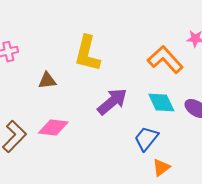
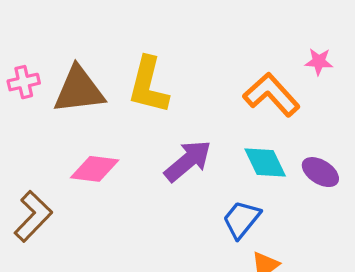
brown triangle: (47, 81) -> (79, 90), moved, size x1.8
pink diamond: (53, 128) -> (95, 169), moved

